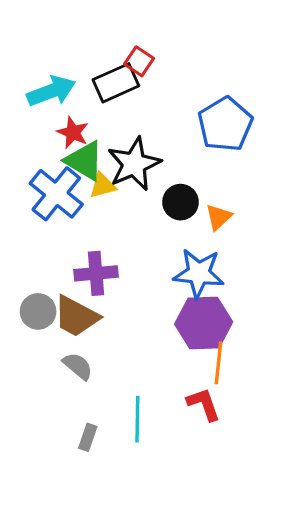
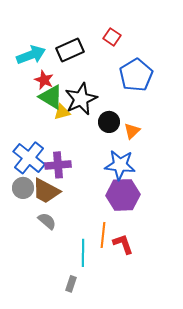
red square: (139, 61) -> (112, 37), moved
blue cross: (56, 194) -> (29, 158), moved
orange line: (219, 363) -> (103, 235), moved
gray rectangle: (88, 437) -> (71, 284), moved

